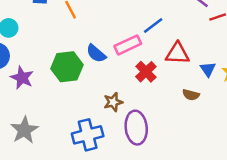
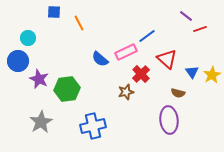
red triangle: (177, 53) -> (167, 59), turned 40
green hexagon: (67, 67) -> (67, 89), moved
brown star: (113, 102) -> (126, 92), moved
purple ellipse: (136, 128) -> (169, 120), moved

